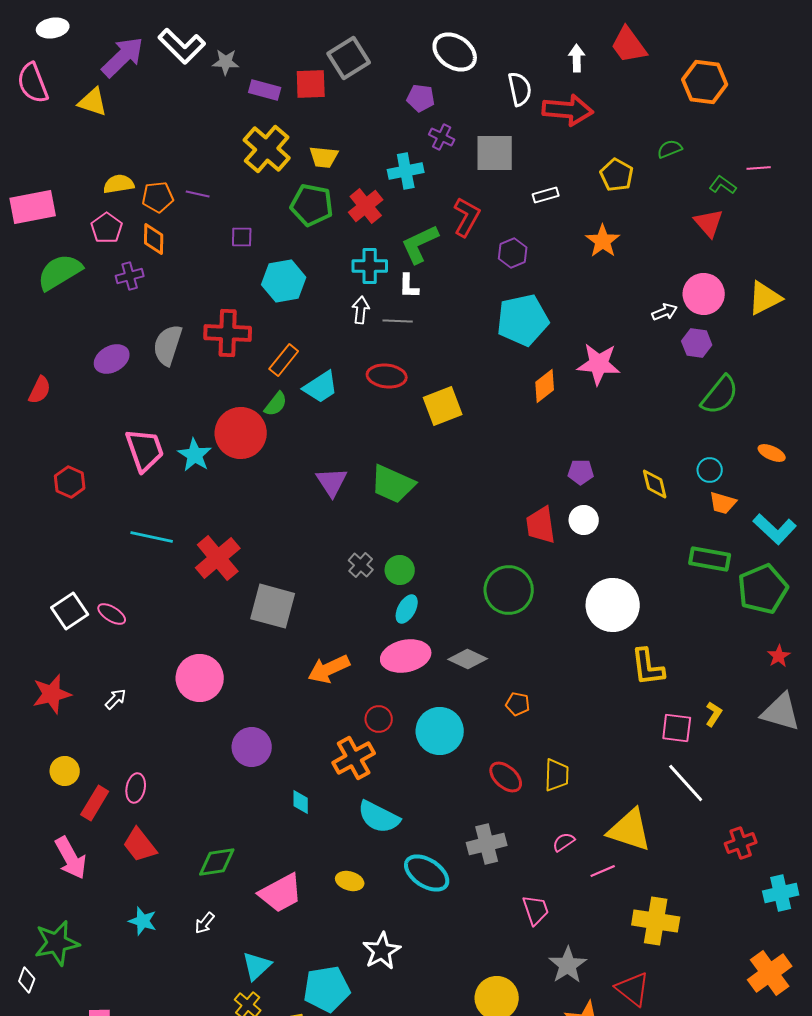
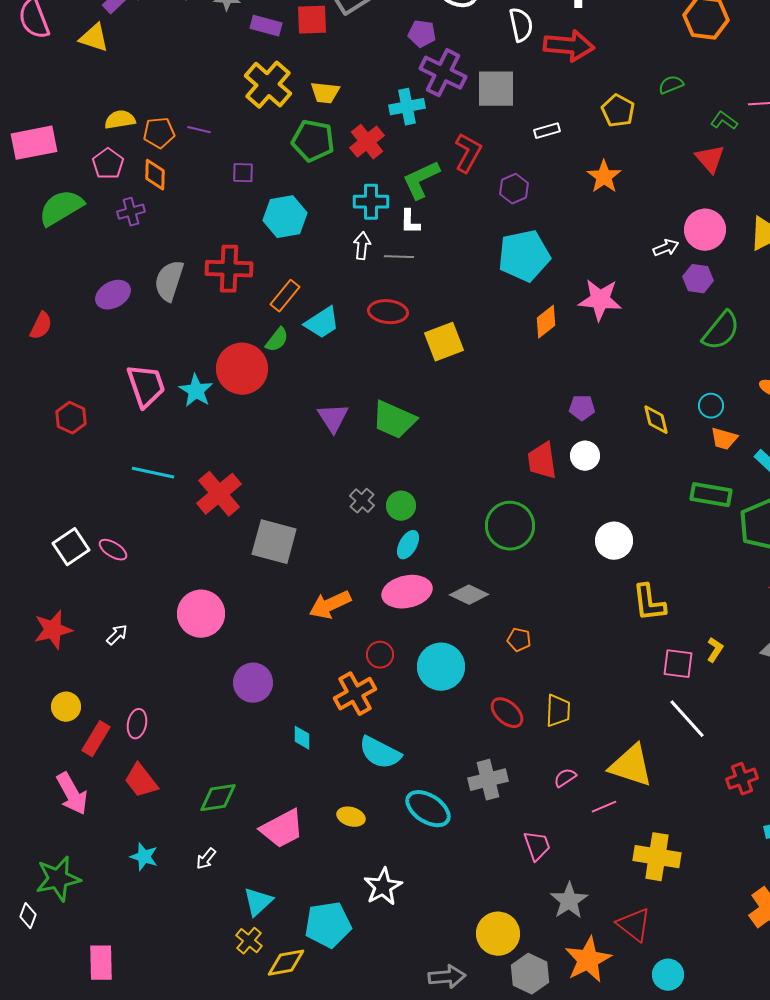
purple cross: (442, 137) -> (443, 73), size x1.8
white circle: (613, 605) -> (614, 541), size x0.7

